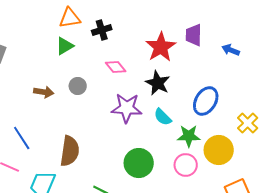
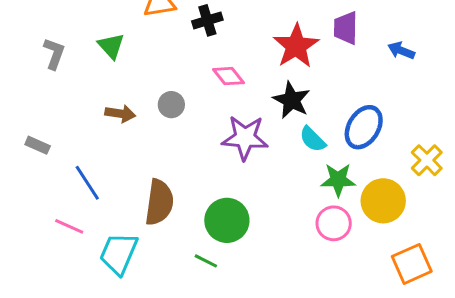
green triangle: (65, 46) -> (111, 46), moved, turned -42
cyan semicircle: (163, 117) -> (313, 139), moved
green circle: (139, 163) -> (227, 220), moved

